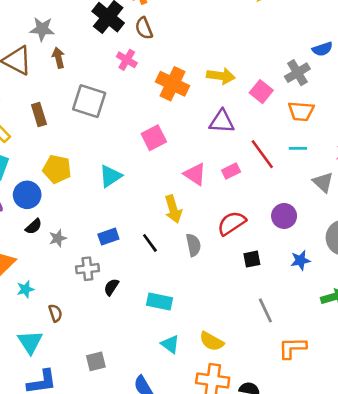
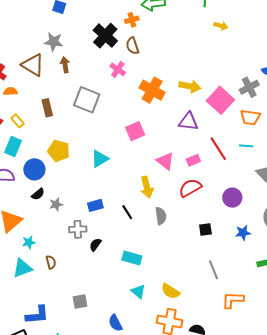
pink square: (261, 92) -> (220, 100), size x1.5
red semicircle: (232, 223) -> (190, 188), moved
cyan triangle: (30, 342) -> (22, 268), moved, turned 40

